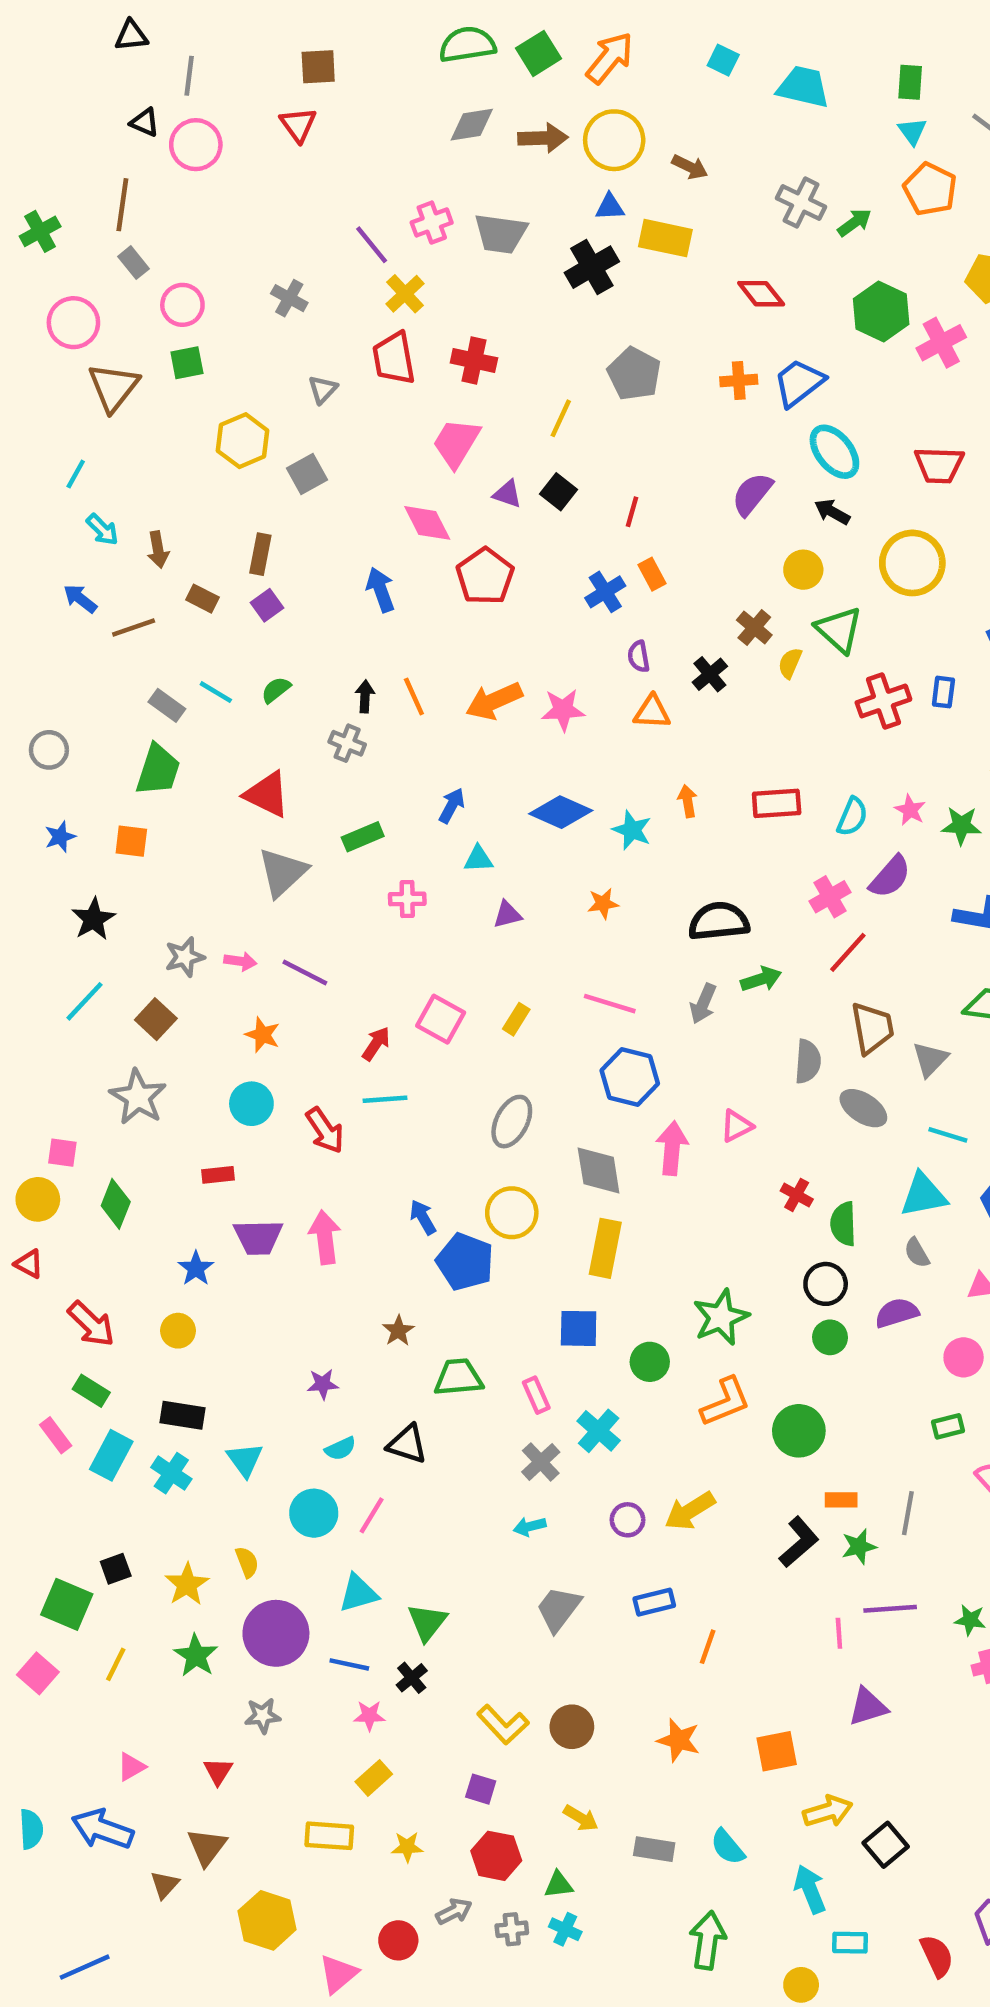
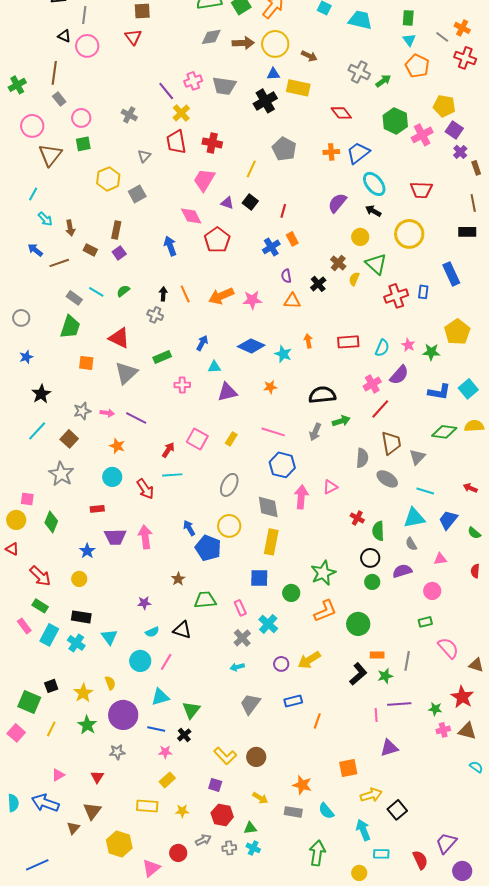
orange square: (131, 841) -> (86, 363), moved
purple triangle: (507, 915) -> (227, 392), size x1.5
orange star: (679, 1740) -> (302, 785), moved

